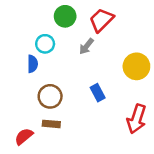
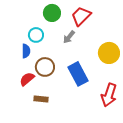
blue rectangle: (98, 93) -> (78, 74), size x1.6
brown circle: (50, 96) -> (45, 67), moved
red semicircle: (24, 136) -> (27, 79), moved

